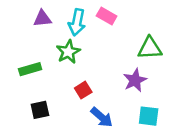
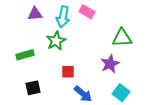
red square: (83, 90) -> (68, 72), turned 32
cyan square: (149, 116) -> (121, 93), turned 30

